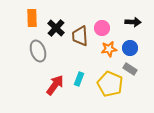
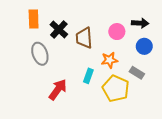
pink circle: (102, 28) -> (117, 32), moved
blue circle: (130, 48) -> (144, 46), moved
orange star: (109, 49) -> (109, 60), moved
cyan rectangle: (79, 79) -> (88, 76), moved

